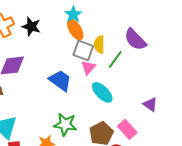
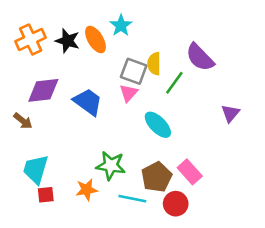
orange ellipse: (75, 29) -> (95, 39), moved
pink triangle: (88, 67) -> (129, 93), moved
blue trapezoid: (60, 80) -> (88, 102), moved
purple triangle: (150, 104) -> (230, 113), moved, turned 35

